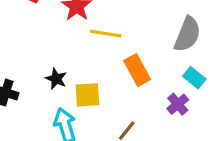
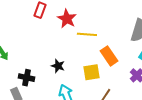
yellow square: (87, 95) -> (92, 72), moved

